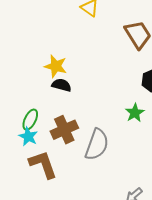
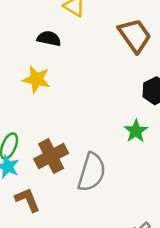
black semicircle: (61, 85) -> (49, 39), moved
brown L-shape: (43, 164) -> (28, 200), size x0.7

